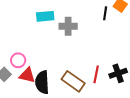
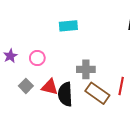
gray cross: (68, 26) -> (86, 69), moved
pink circle: (18, 60) -> (37, 58), moved

